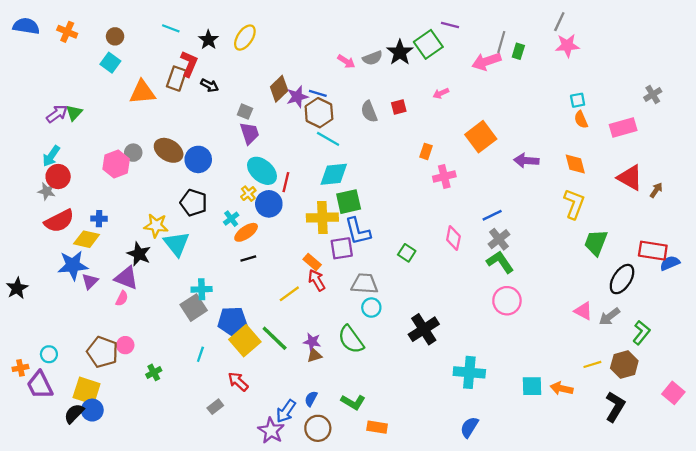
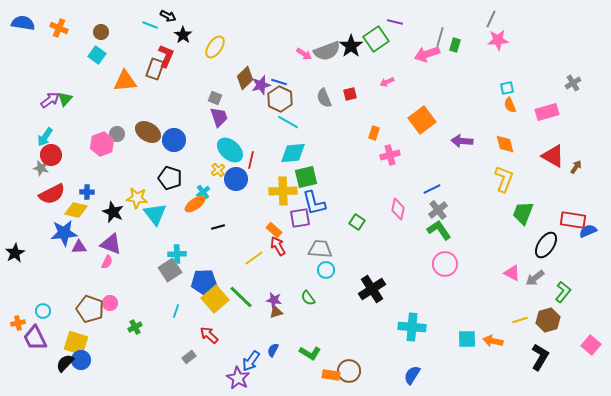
yellow ellipse: (245, 38) -> (215, 47), moved
gray semicircle: (372, 58) -> (327, 51), size x1.5
black arrow: (210, 85) -> (168, 16), moved
orange ellipse: (246, 232) -> (195, 204), moved
black star: (139, 254) -> (113, 212), moved
purple triangle: (90, 281) -> (79, 247), turned 42
green semicircle: (351, 339) -> (308, 298), size x0.6
brown circle: (318, 428) -> (349, 371), moved

